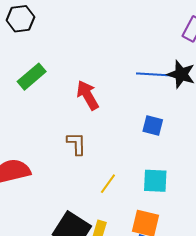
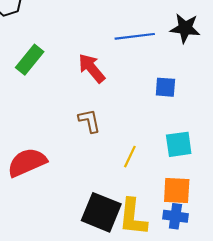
blue line: (155, 75) -> (135, 36), moved

